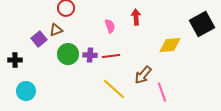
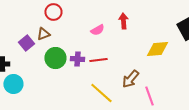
pink semicircle: (110, 26) -> (97, 30), turned 80
cyan circle: (26, 91) -> (13, 84), moved

